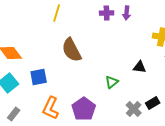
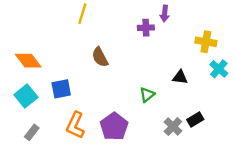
purple cross: (107, 13) -> (146, 28), moved
brown semicircle: (72, 50) -> (100, 57), size x0.7

